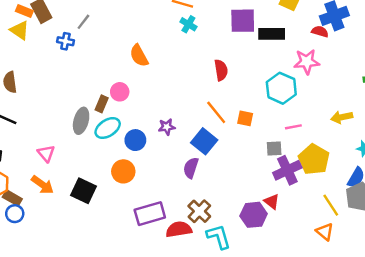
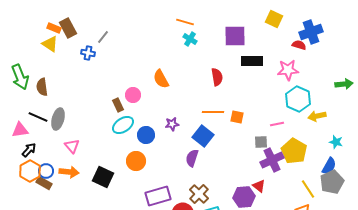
black rectangle: (272, 34) -> (252, 61), moved
orange semicircle: (139, 56) -> (161, 79), moved
cyan hexagon: (281, 88) -> (298, 99), moved
brown rectangle: (102, 104) -> (118, 105), turned -48
orange line: (216, 112) -> (213, 112), turned -50
gray ellipse: (81, 121) -> (58, 119), moved
orange arrow: (42, 185) -> (69, 172), turned -30
blue circle: (15, 214) -> (46, 171), moved

